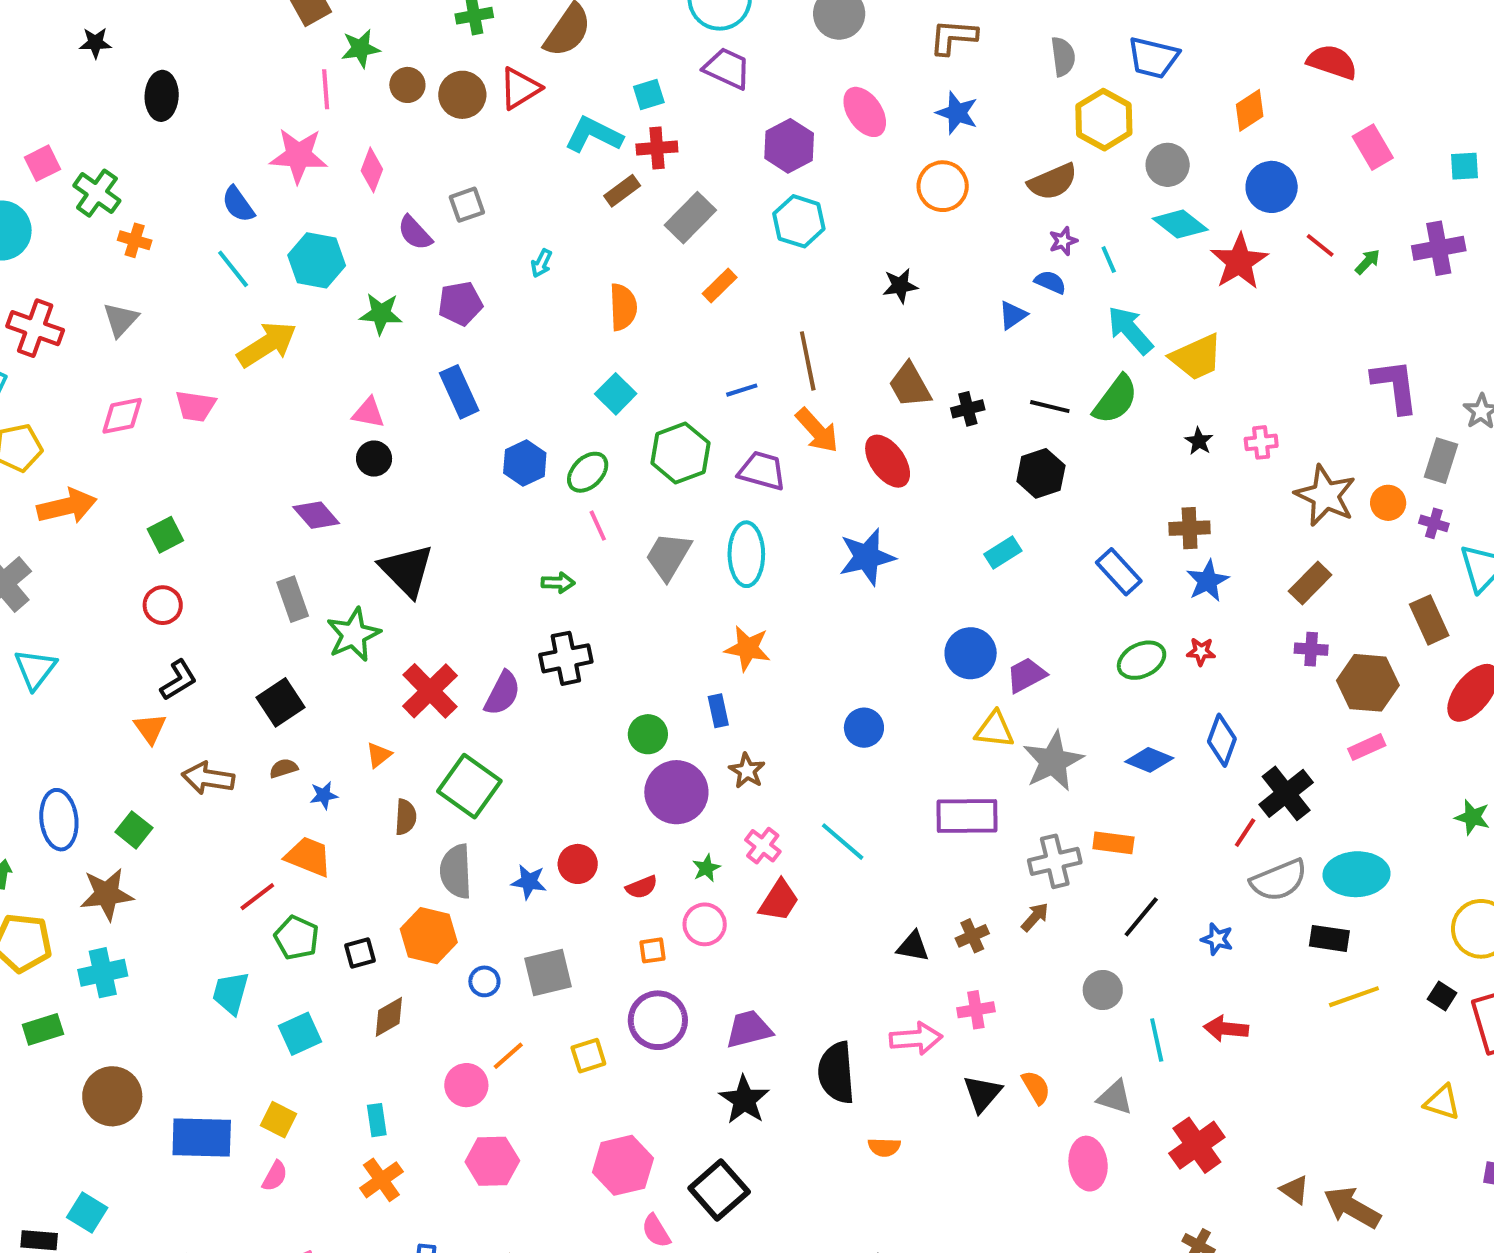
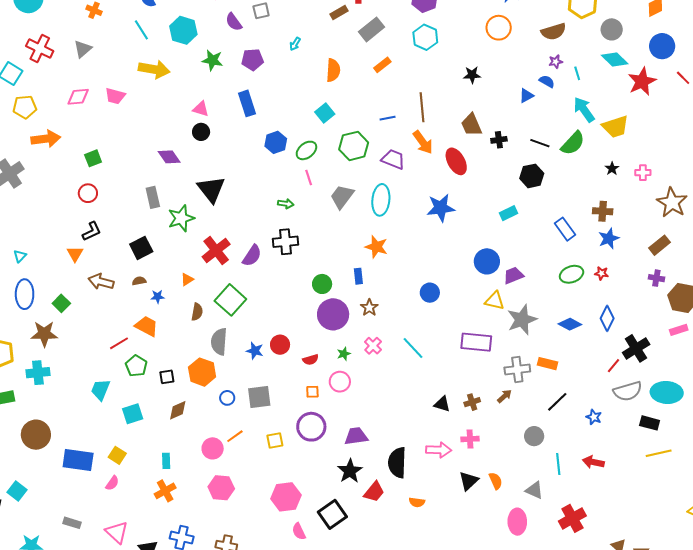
yellow arrow: (267, 344) -> (154, 69), turned 36
cyan triangle: (35, 669) -> (20, 256), moved, size x0.6
red trapezoid: (779, 901) -> (374, 492), moved

